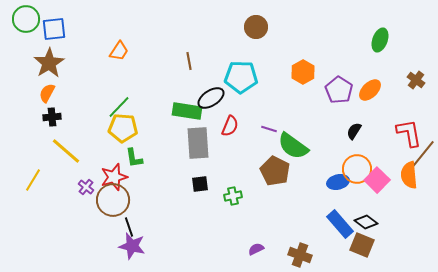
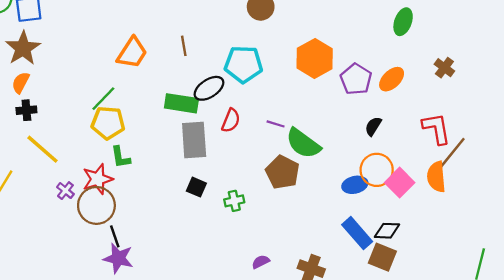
orange trapezoid: (119, 51) -> (132, 53), moved, size x1.4
orange hexagon: (303, 72) -> (315, 58), size x1.4
black square: (200, 184) -> (196, 187), turned 30
black diamond: (366, 222) -> (387, 231), turned -35

